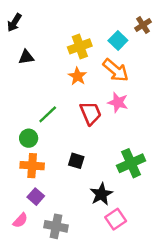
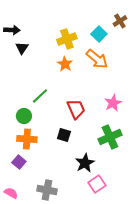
black arrow: (14, 23) -> (12, 30), moved, turned -119
black triangle: (26, 57) -> (22, 48), turned -48
pink star: (118, 102) -> (113, 103), moved, turned 30
red trapezoid: (91, 113) -> (76, 109), moved
purple square: (36, 197) -> (19, 162), moved
pink semicircle: (20, 220) -> (11, 193), moved, turned -104

